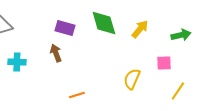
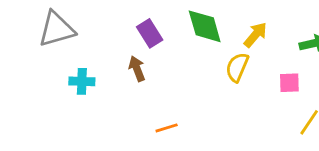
purple rectangle: (65, 28) -> (150, 33), turned 42
yellow semicircle: (132, 79) -> (237, 67), moved

